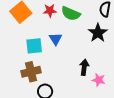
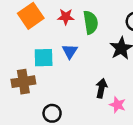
green semicircle: (71, 14) -> (91, 22), turned -126
brown cross: (31, 72) -> (23, 82), moved

